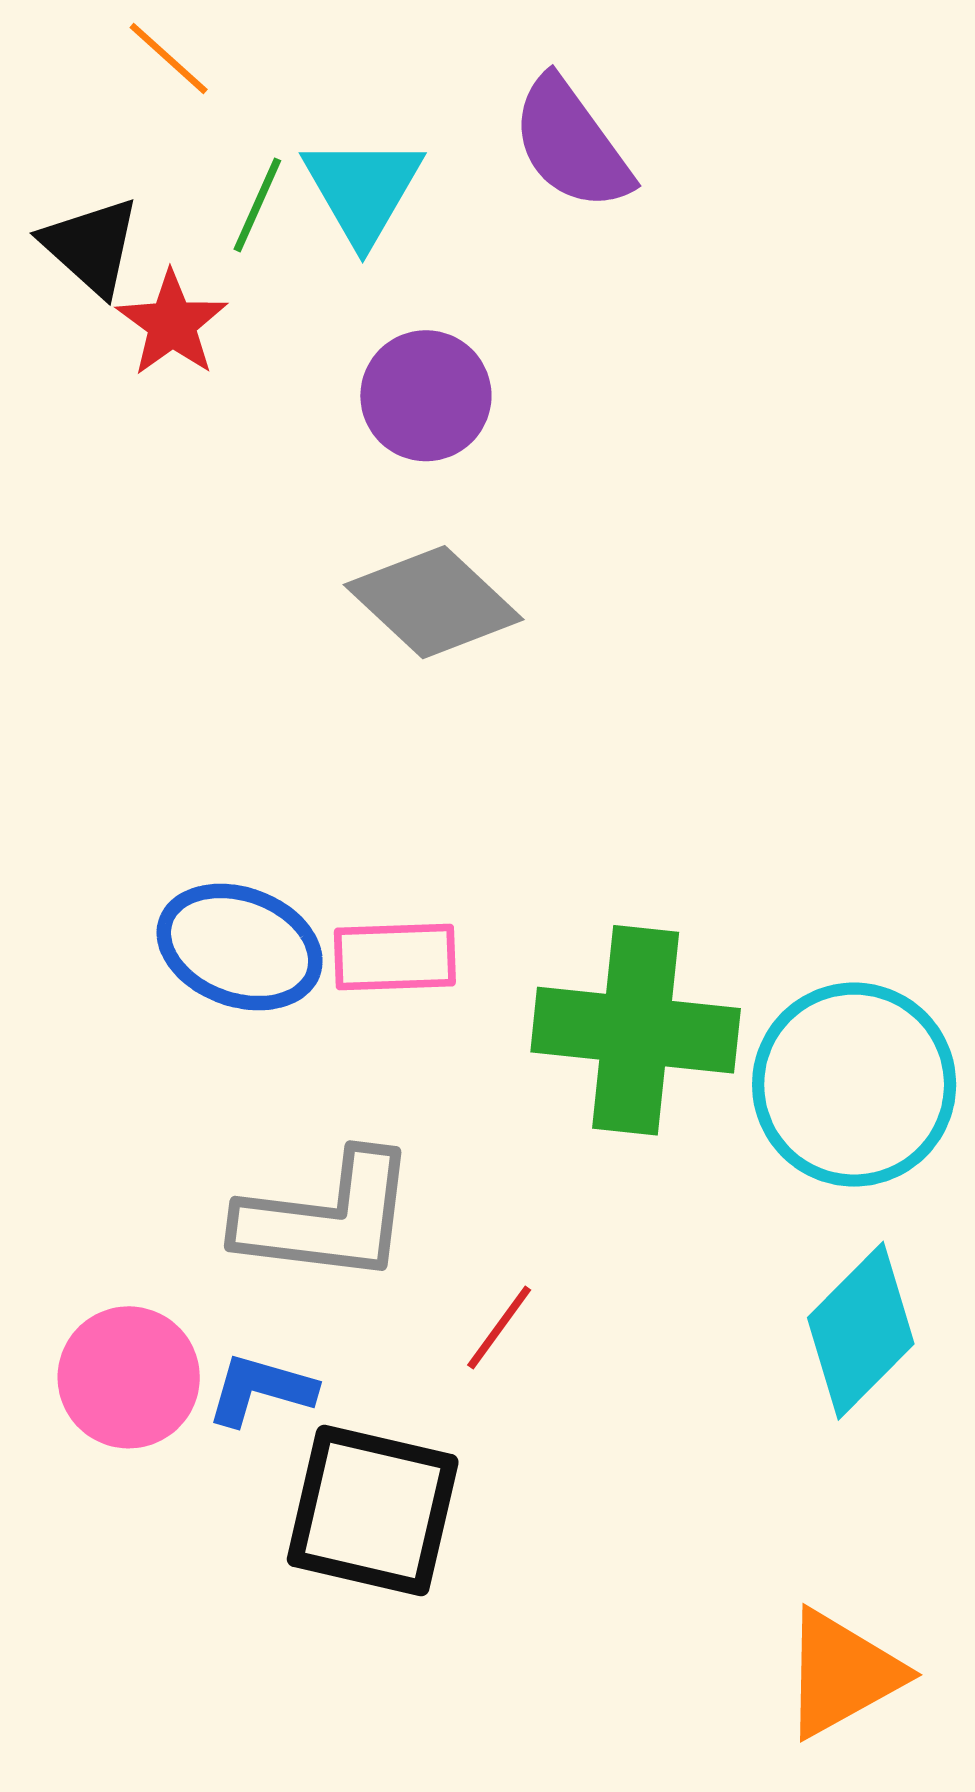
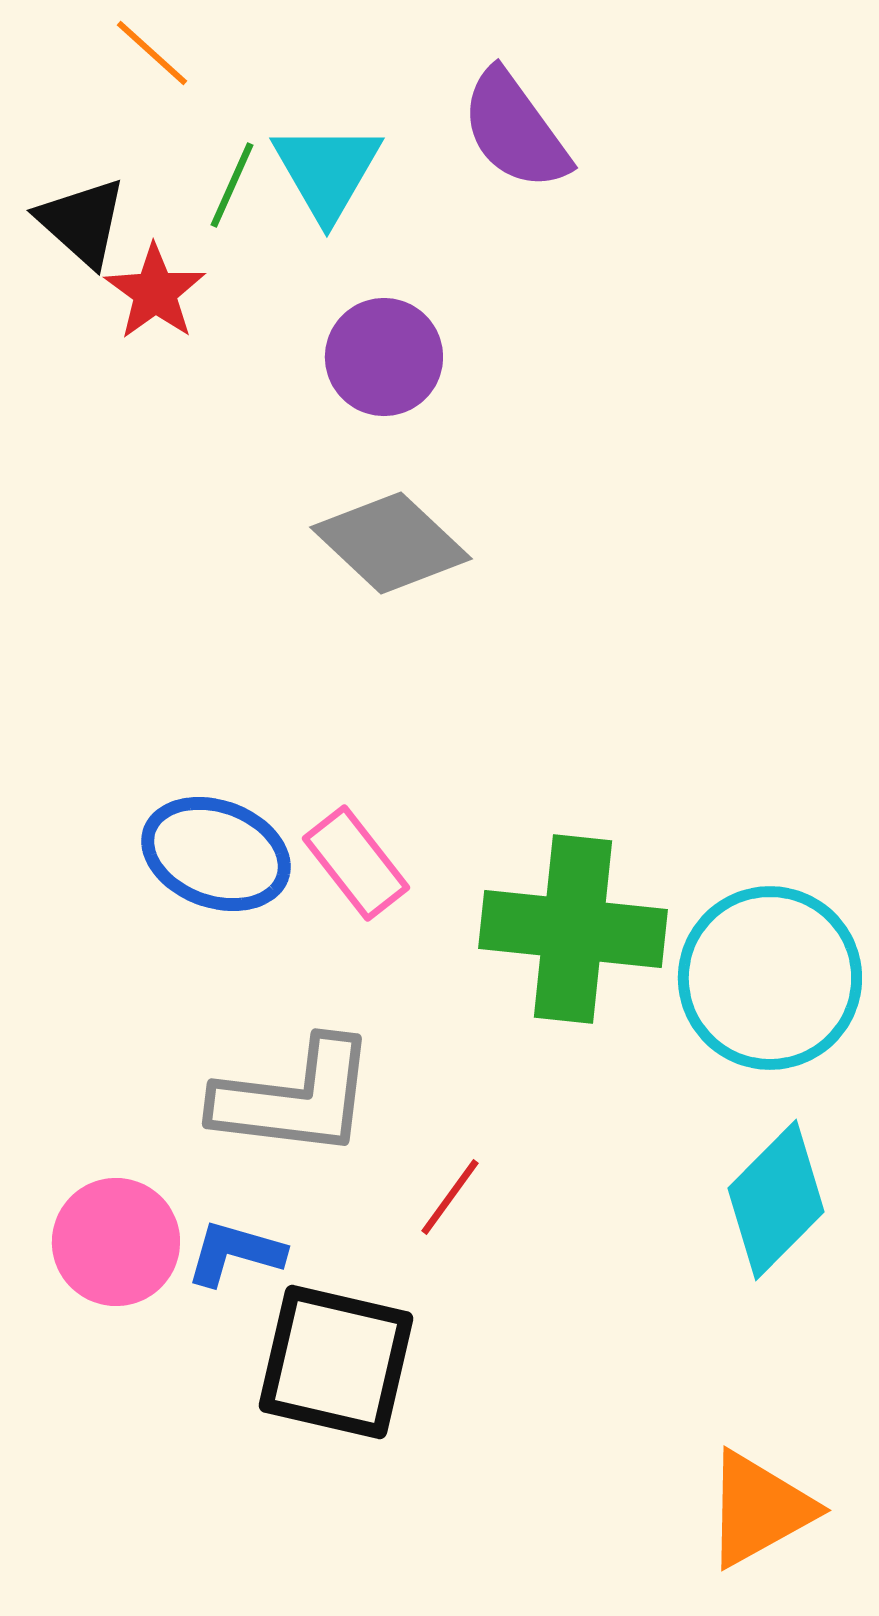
pink rectangle: (395, 957) -> (356, 863), turned 54

